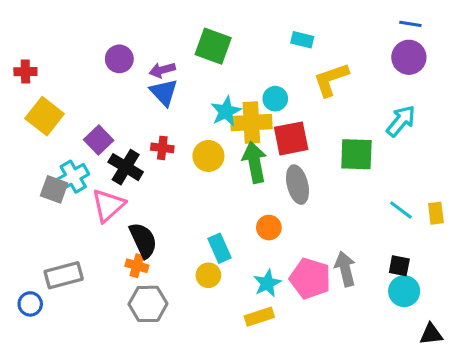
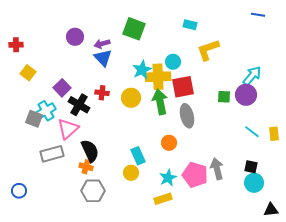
purple circle: (409, 57) -> (246, 95), moved
yellow square: (45, 116) -> (28, 73), size x0.7
green square: (356, 154) -> (224, 97), size x0.6
gray rectangle: (64, 275) -> (52, 154), moved

